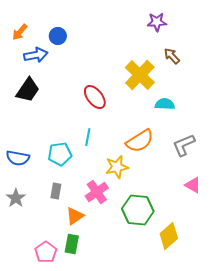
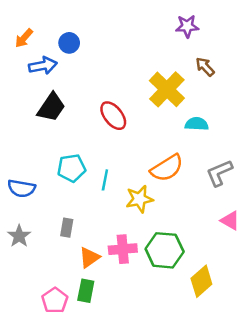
black trapezoid: (28, 90) -> (51, 107), moved
cyan line: (88, 137) -> (105, 180), moved
cyan pentagon: (60, 154) -> (72, 168), moved
pink cross: (97, 192) -> (123, 249), moved, turned 30

